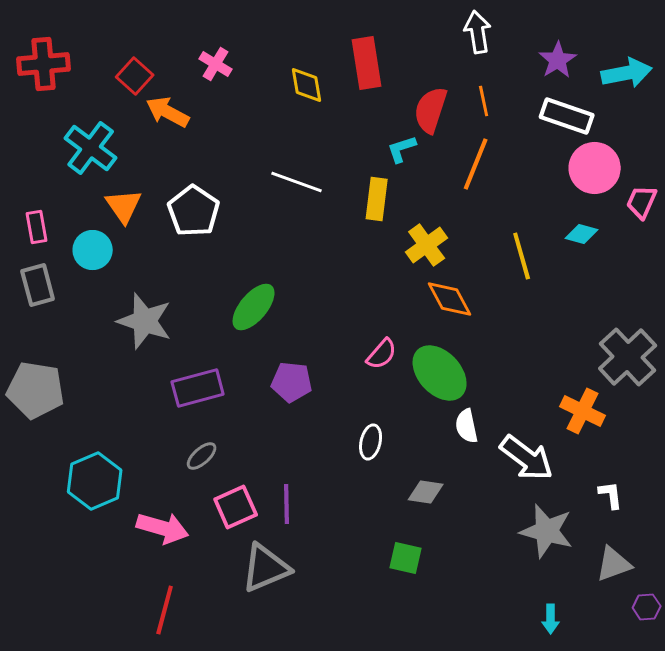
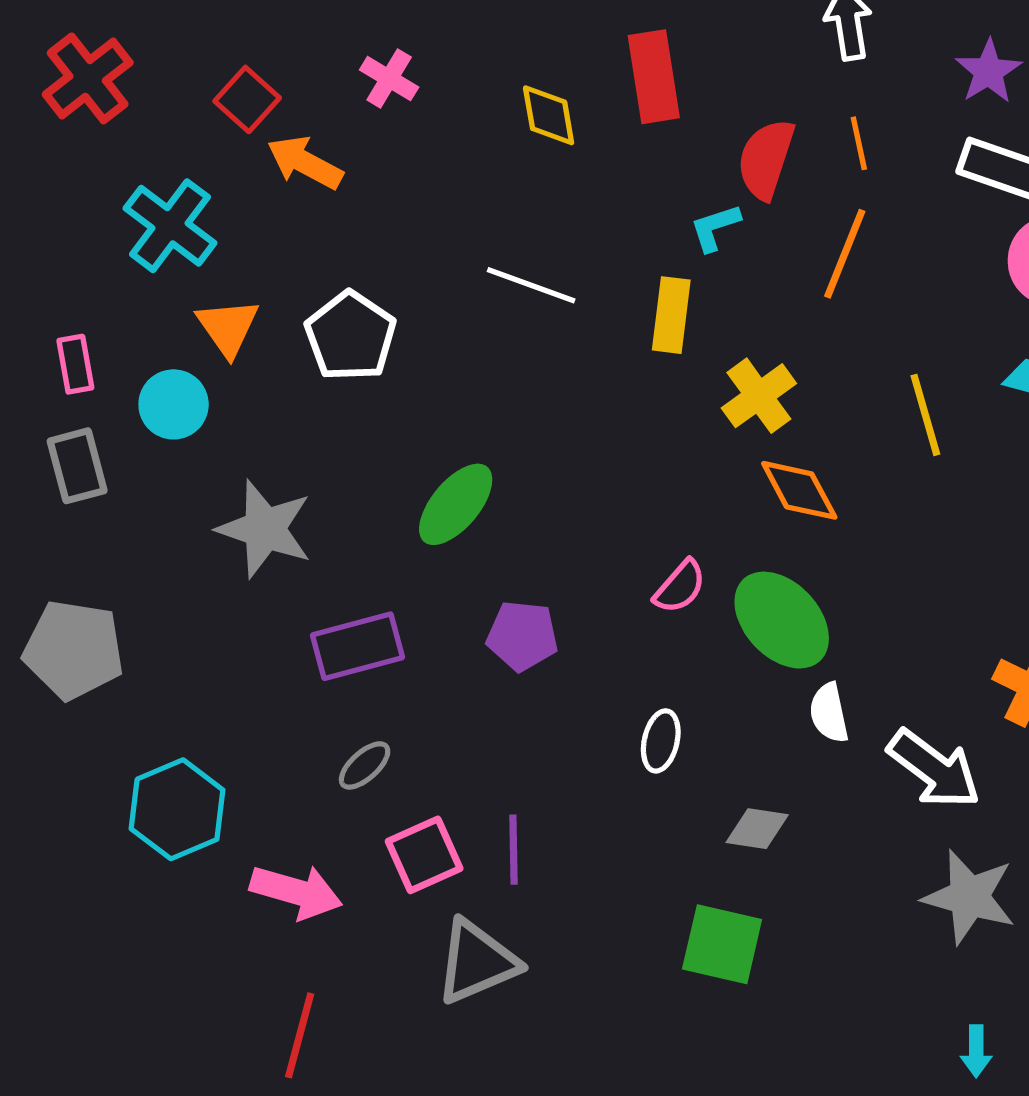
red cross: (44, 64) -> (88, 78), turned -33
green square: (406, 558) -> (722, 944), size x1.4

